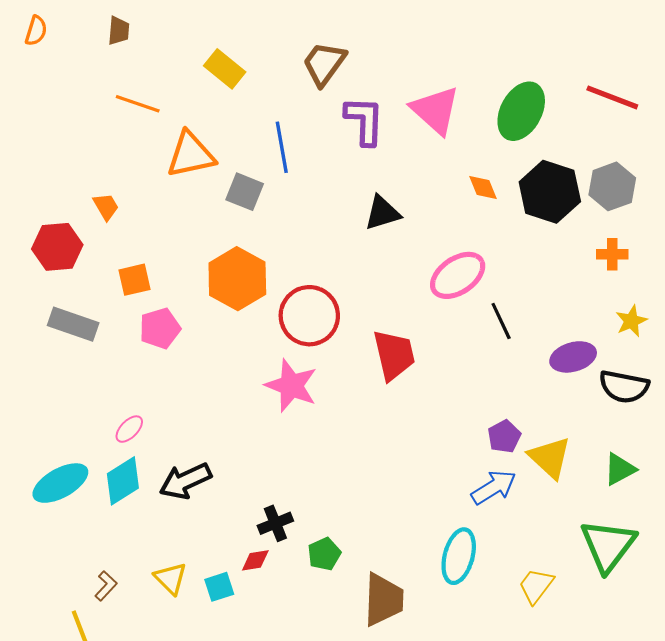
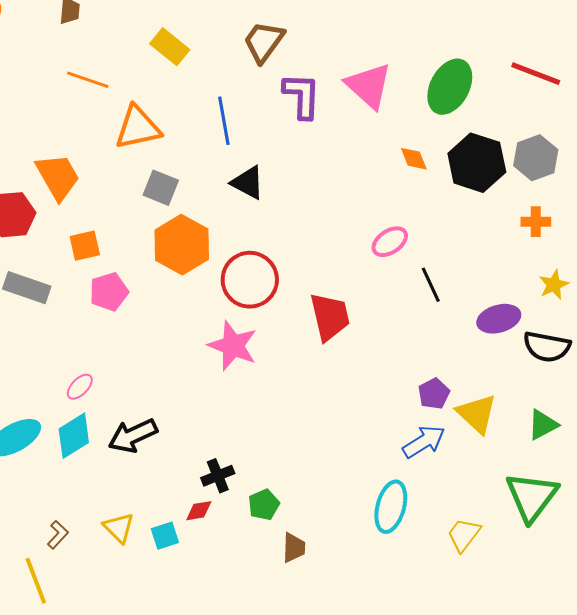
gray square: (245, 192) -> (161, 188), moved
orange trapezoid: (106, 207) -> (58, 177), size x1.8
black triangle: (382, 213) -> (248, 183), moved, turned 45
pink ellipse: (458, 275) -> (390, 242), size x0.7
brown trapezoid: (383, 600) -> (294, 548), moved, size x0.6

